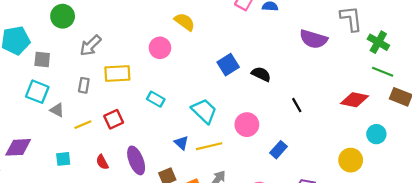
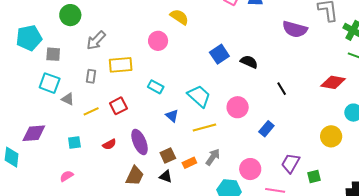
blue triangle: (181, 143) -> (172, 116), moved
red semicircle: (102, 162) -> (109, 144), turned -88

